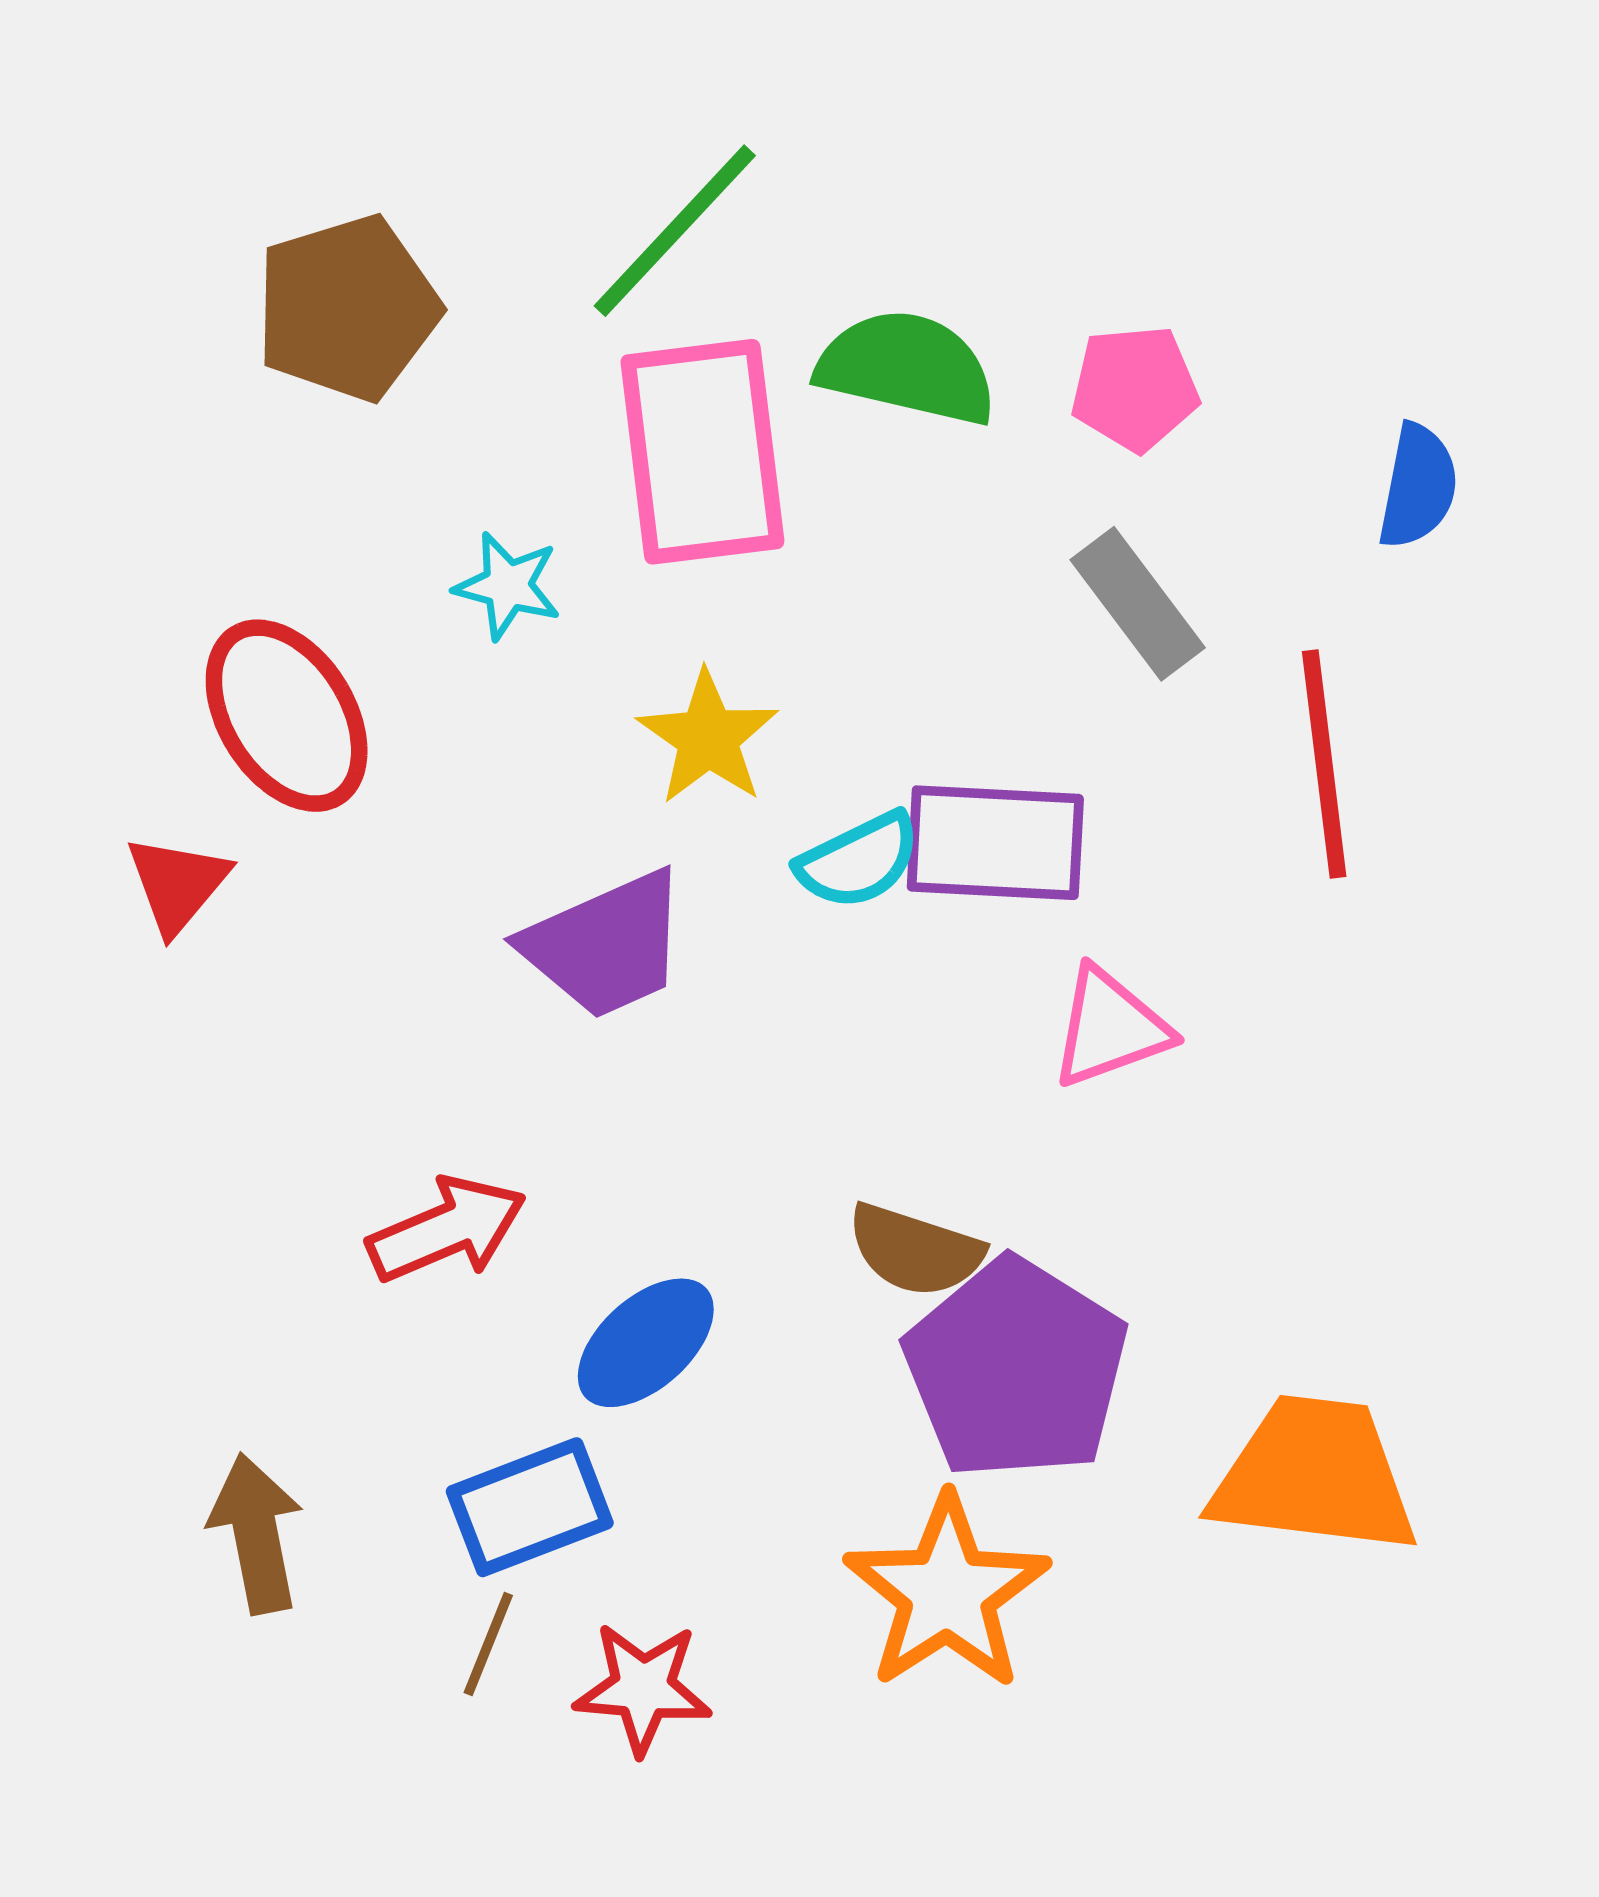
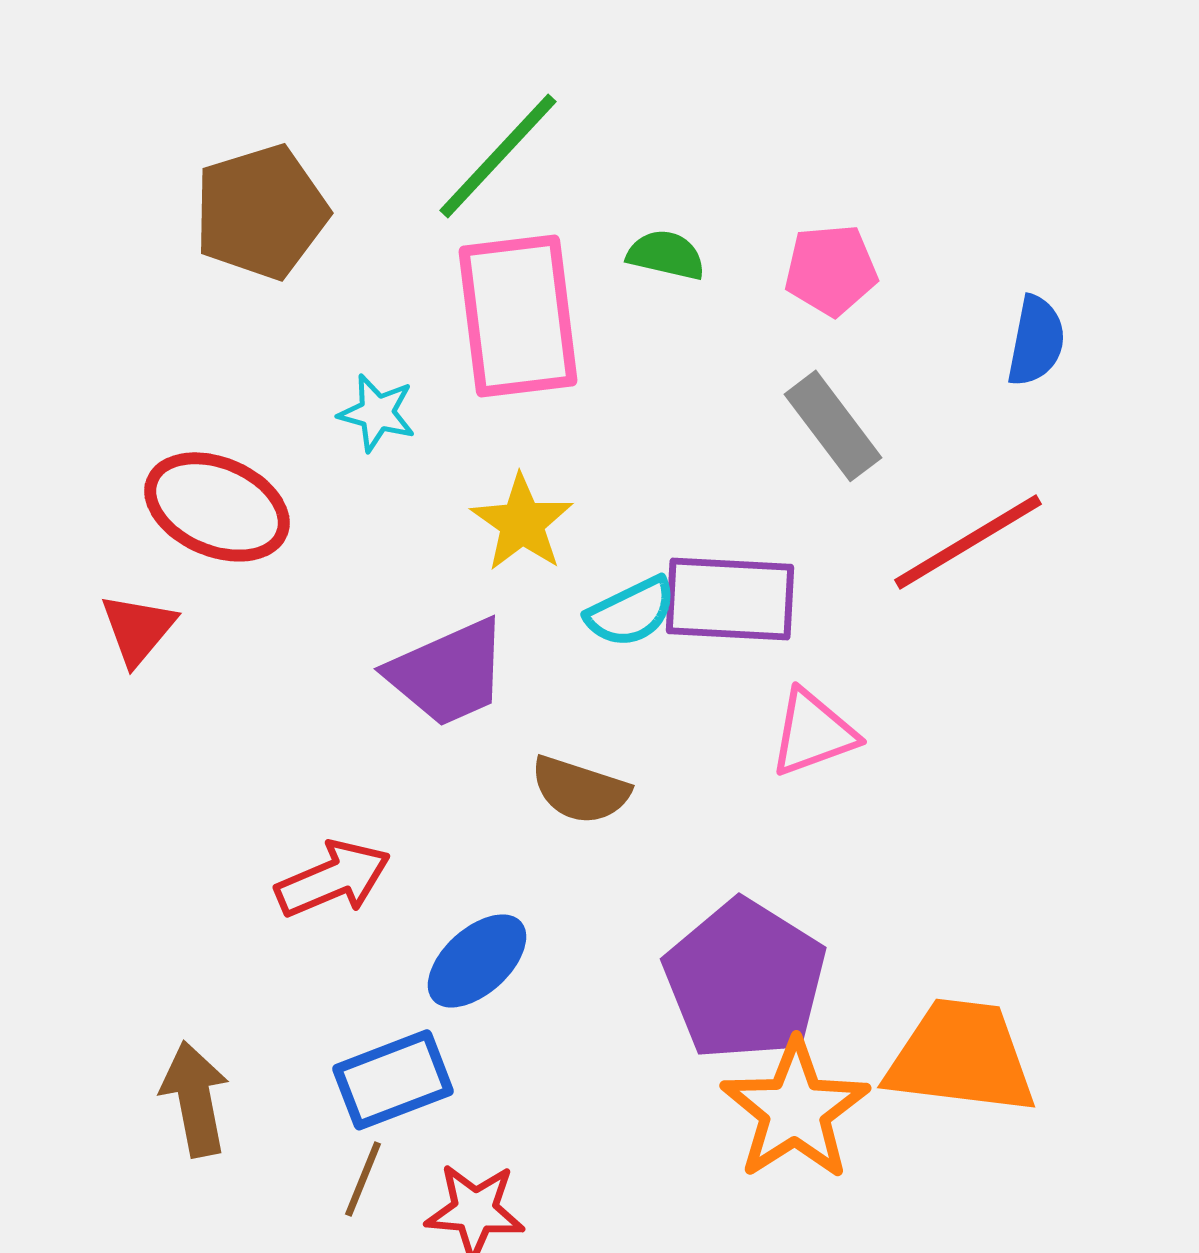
green semicircle: (907, 367) -> (666, 255), size x0.6
red ellipse: (287, 716) -> (217, 507), turned -35
red line: (1324, 764) -> (968, 542), turned 66
brown semicircle: (915, 1250) -> (580, 790), moved
orange star: (947, 1593) -> (795, 1110), moved

